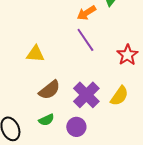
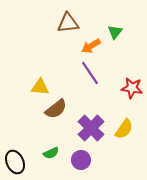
red star: (127, 55) -> (132, 88), turned -30
brown semicircle: (49, 90) -> (56, 109), moved

